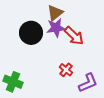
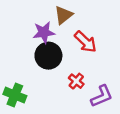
purple star: (56, 28) -> (44, 32), moved
black circle: (31, 33) -> (48, 56), moved

